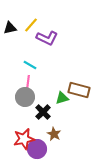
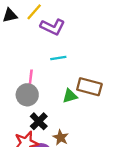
cyan line: (30, 65) -> (58, 58), moved, turned -40
black cross: (43, 112) -> (39, 121), moved

